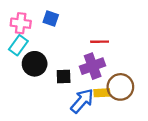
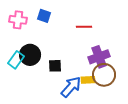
red line: (100, 42) -> (84, 27), moved
cyan rectangle: (18, 45) -> (16, 60), moved
purple cross: (93, 66) -> (99, 57), moved

